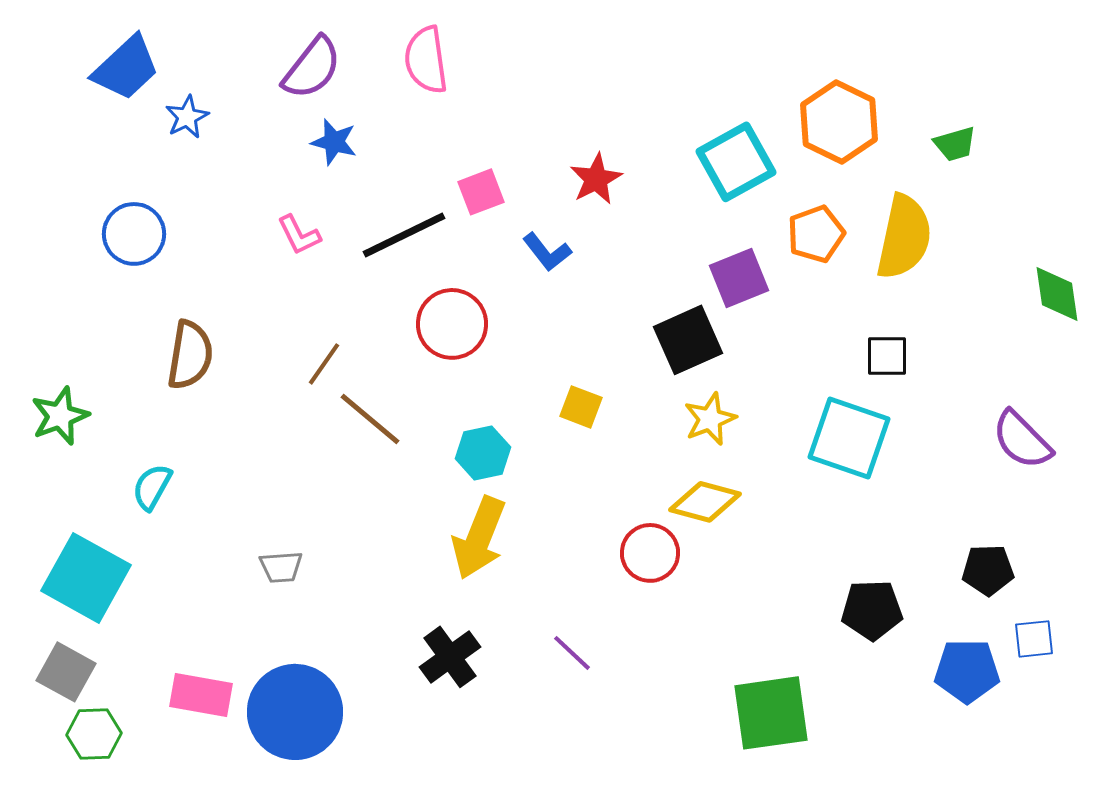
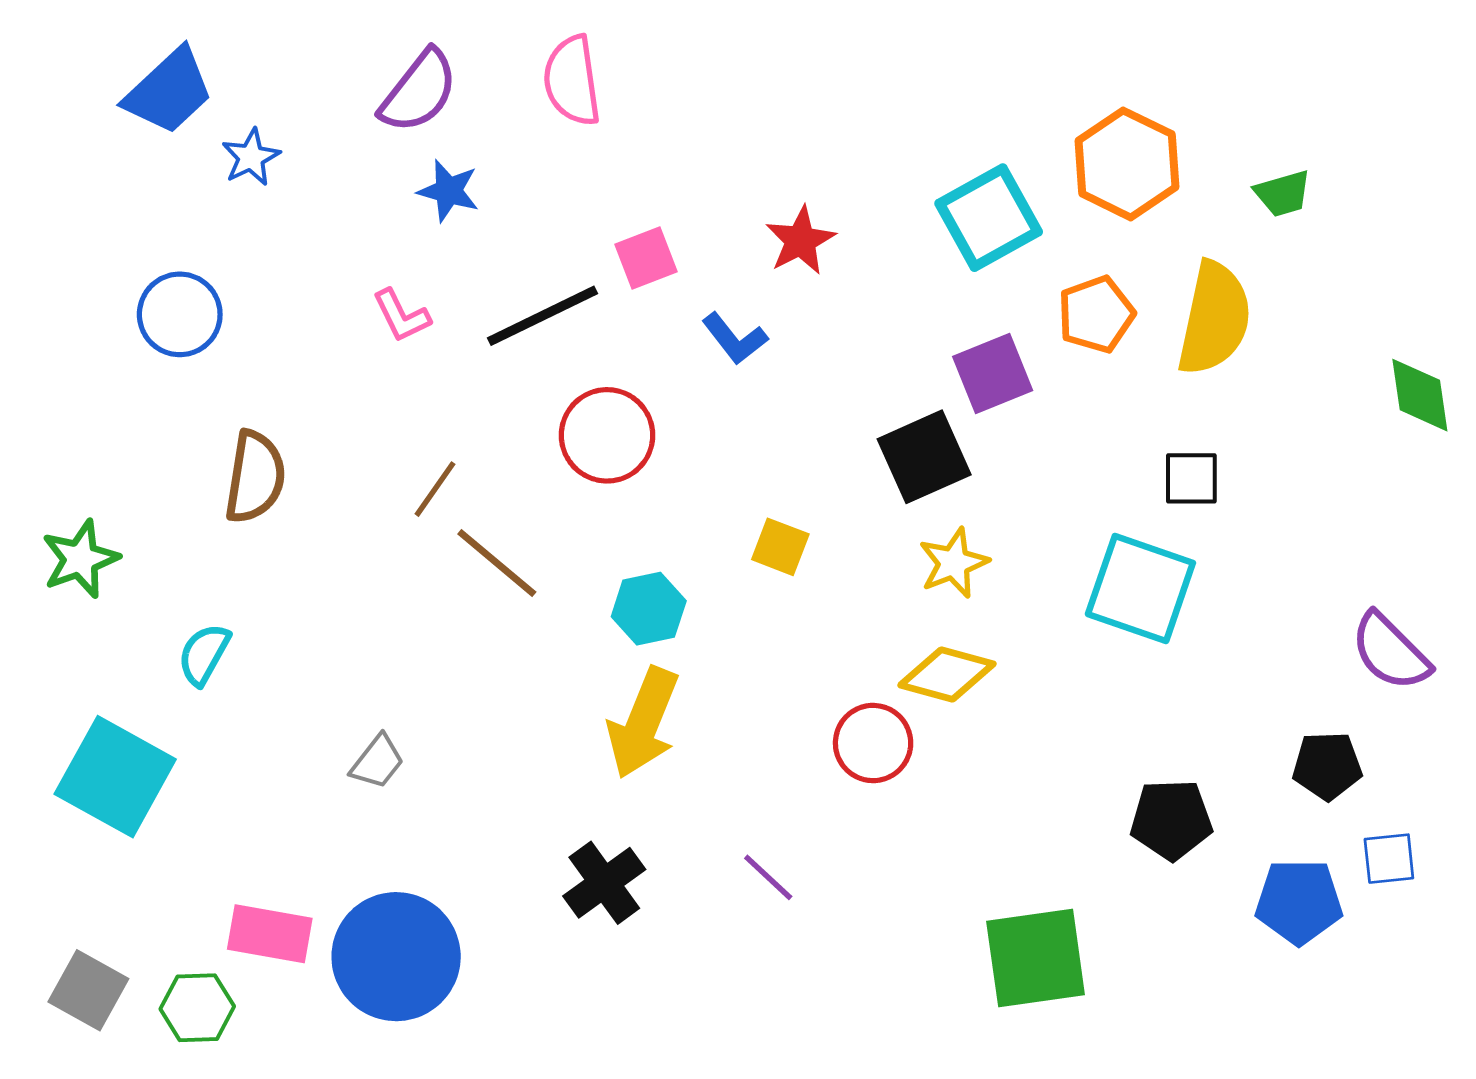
purple semicircle: (1022, 440) -> (1390, 652), moved
gray trapezoid: (281, 567) -> (377, 762), turned -48
gray square: (66, 672) -> (88, 990), moved
green hexagon: (94, 734) -> (197, 1008), moved

